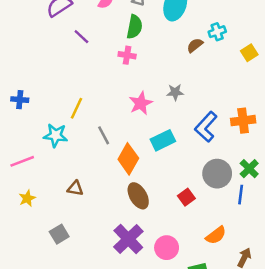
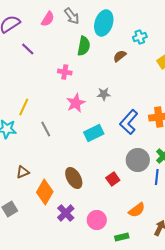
green semicircle: (134, 27) -> (84, 46), moved
cyan cross: (217, 32) -> (140, 37), moved
pink cross: (127, 55) -> (65, 72), moved
orange diamond: (128, 159) -> (45, 192), moved
brown triangle: (75, 188) -> (23, 172), turned -32
purple cross: (128, 239) -> (66, 213), size x0.7

